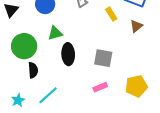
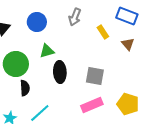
brown triangle: (136, 26) -> (128, 44), turned -32
yellow pentagon: (136, 86) -> (128, 104), turned 30
pink rectangle: (100, 87) -> (92, 105), size x1.5

